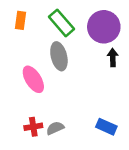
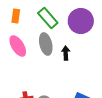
black arrow: (113, 58) -> (66, 53), moved
pink ellipse: (33, 79) -> (18, 46), moved

